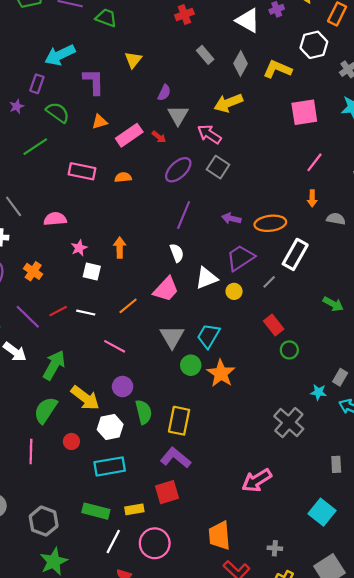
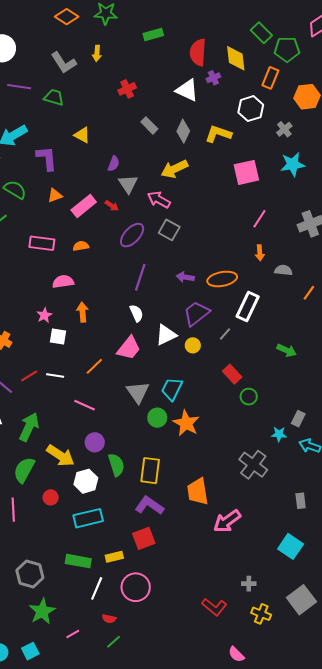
yellow triangle: (133, 60) -> (82, 135), turned -36
pink semicircle: (55, 219) -> (63, 282), moved
orange trapezoid: (219, 536) -> (198, 492), moved

